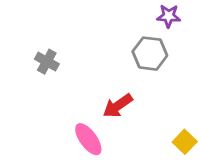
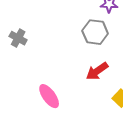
red arrow: (118, 106) -> (97, 71), moved

